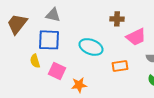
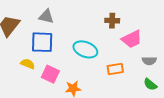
yellow semicircle: (35, 61) -> (28, 64), turned 128

